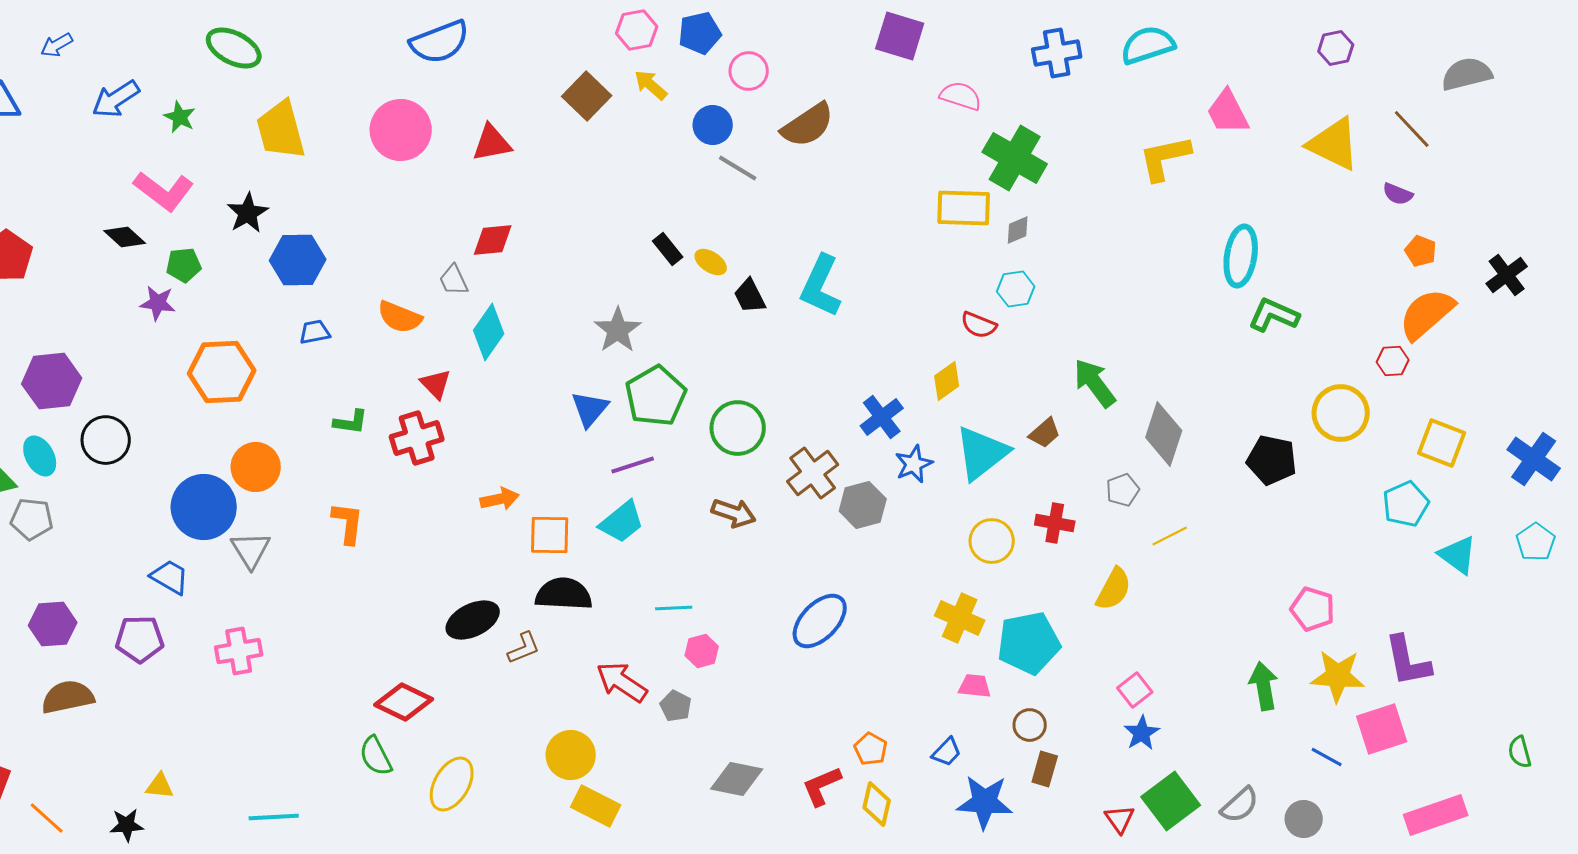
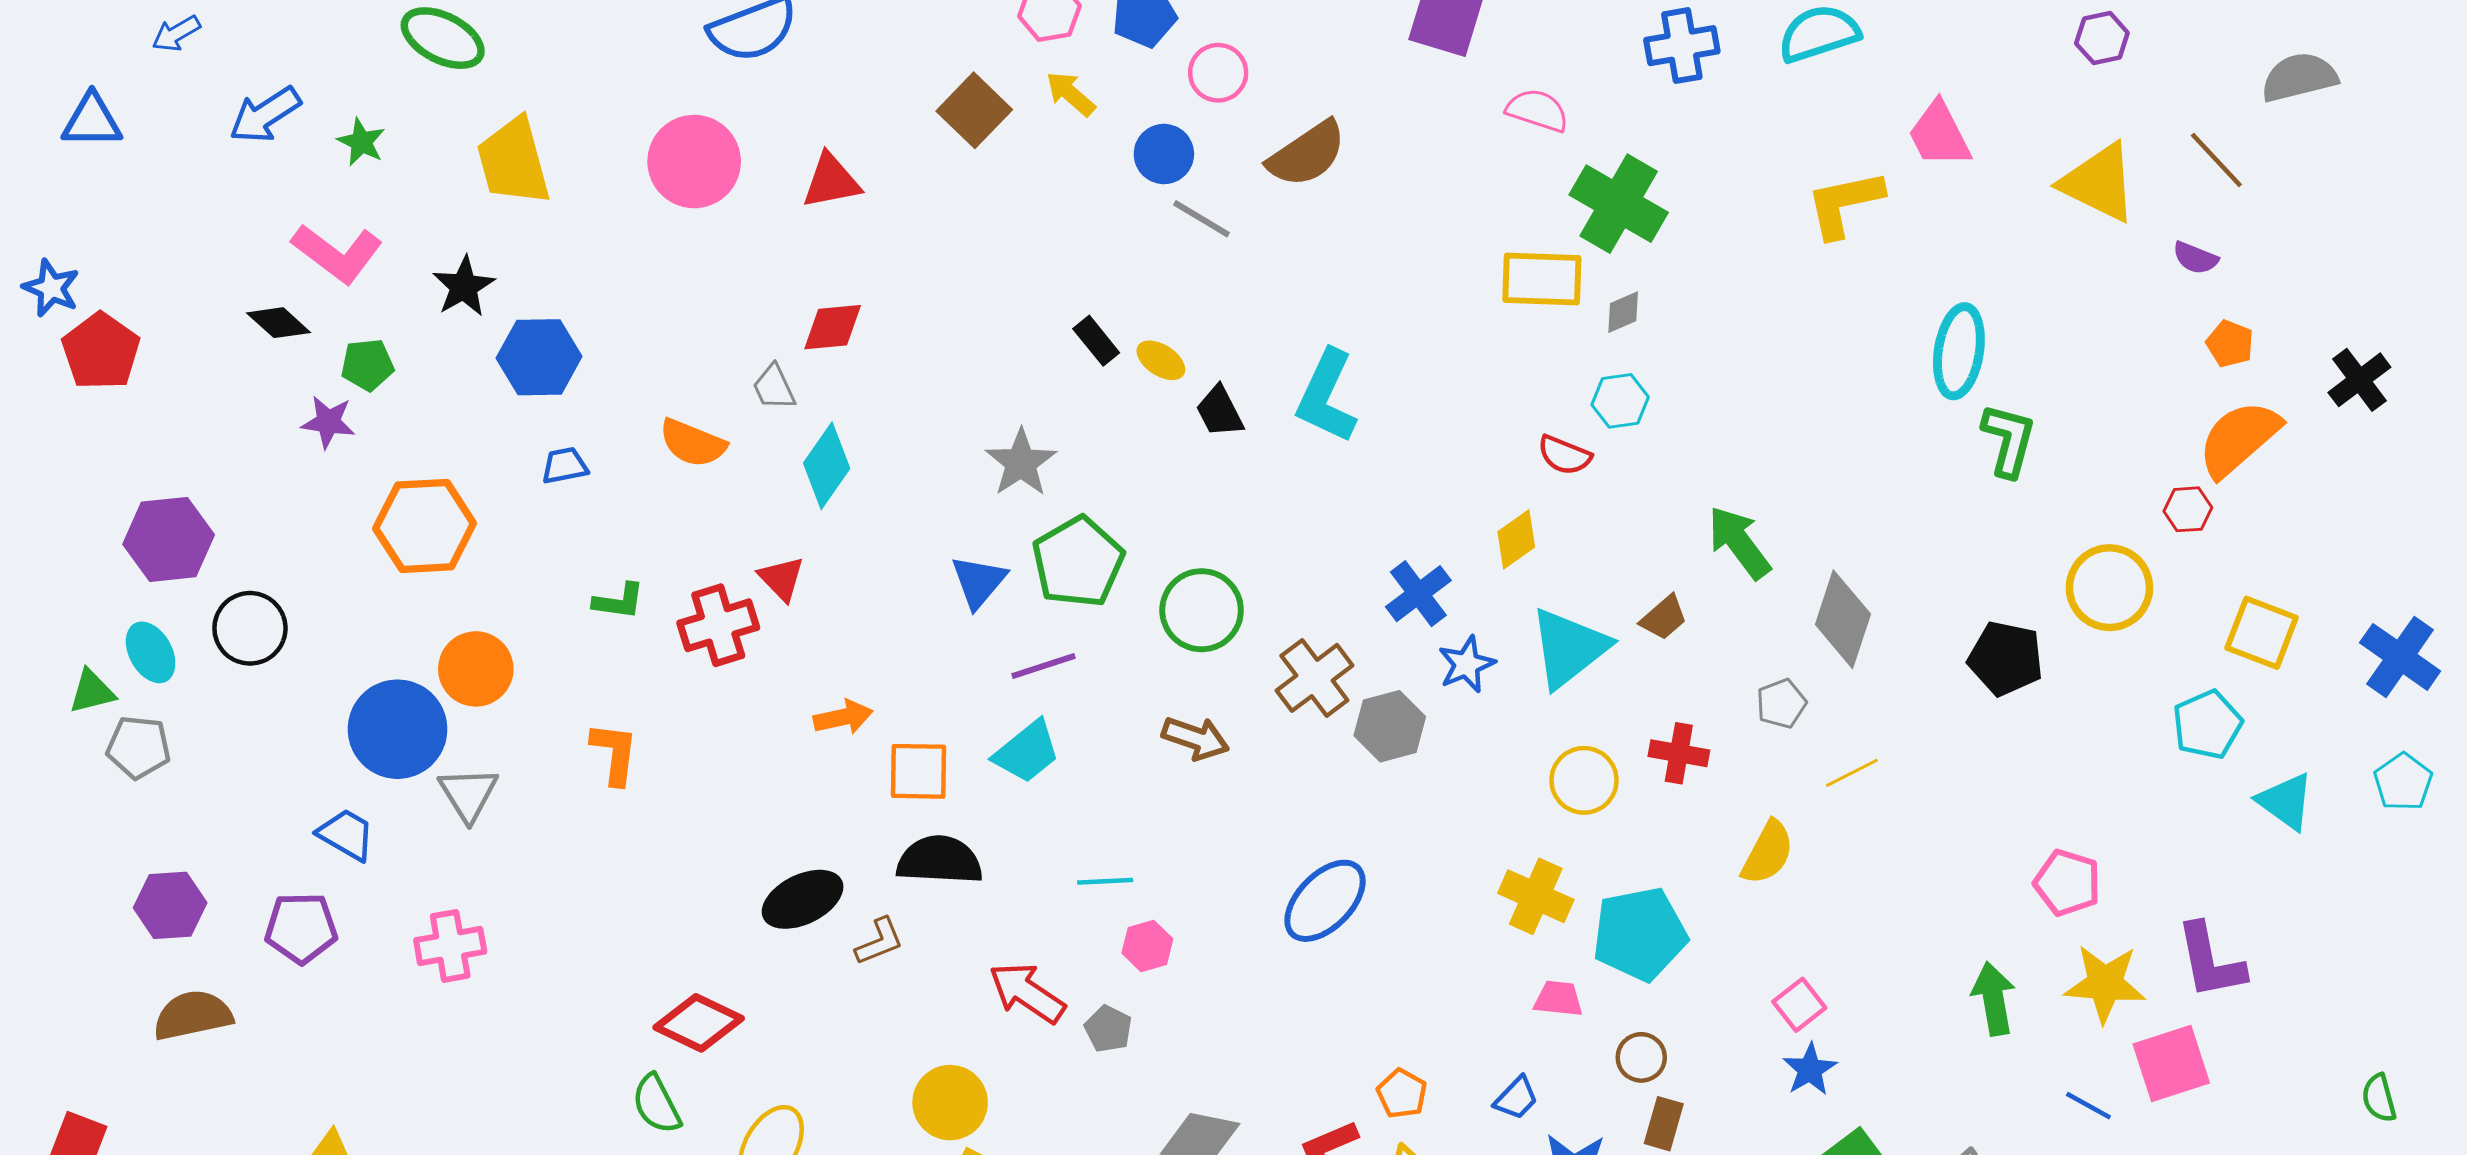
green L-shape: (1274, 315) -> (2009, 440), turned 81
red triangle: (436, 384) -> (781, 579), moved

